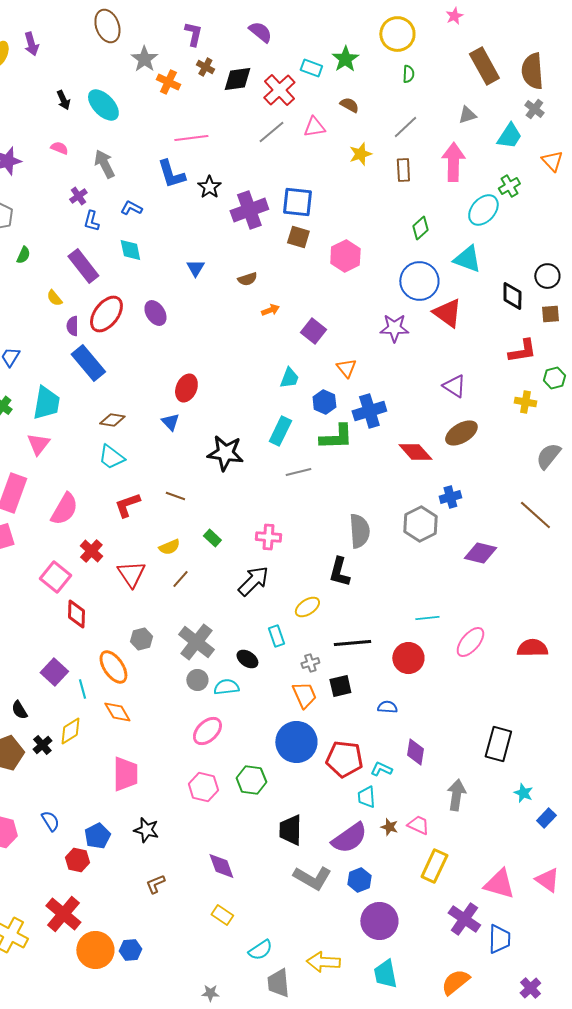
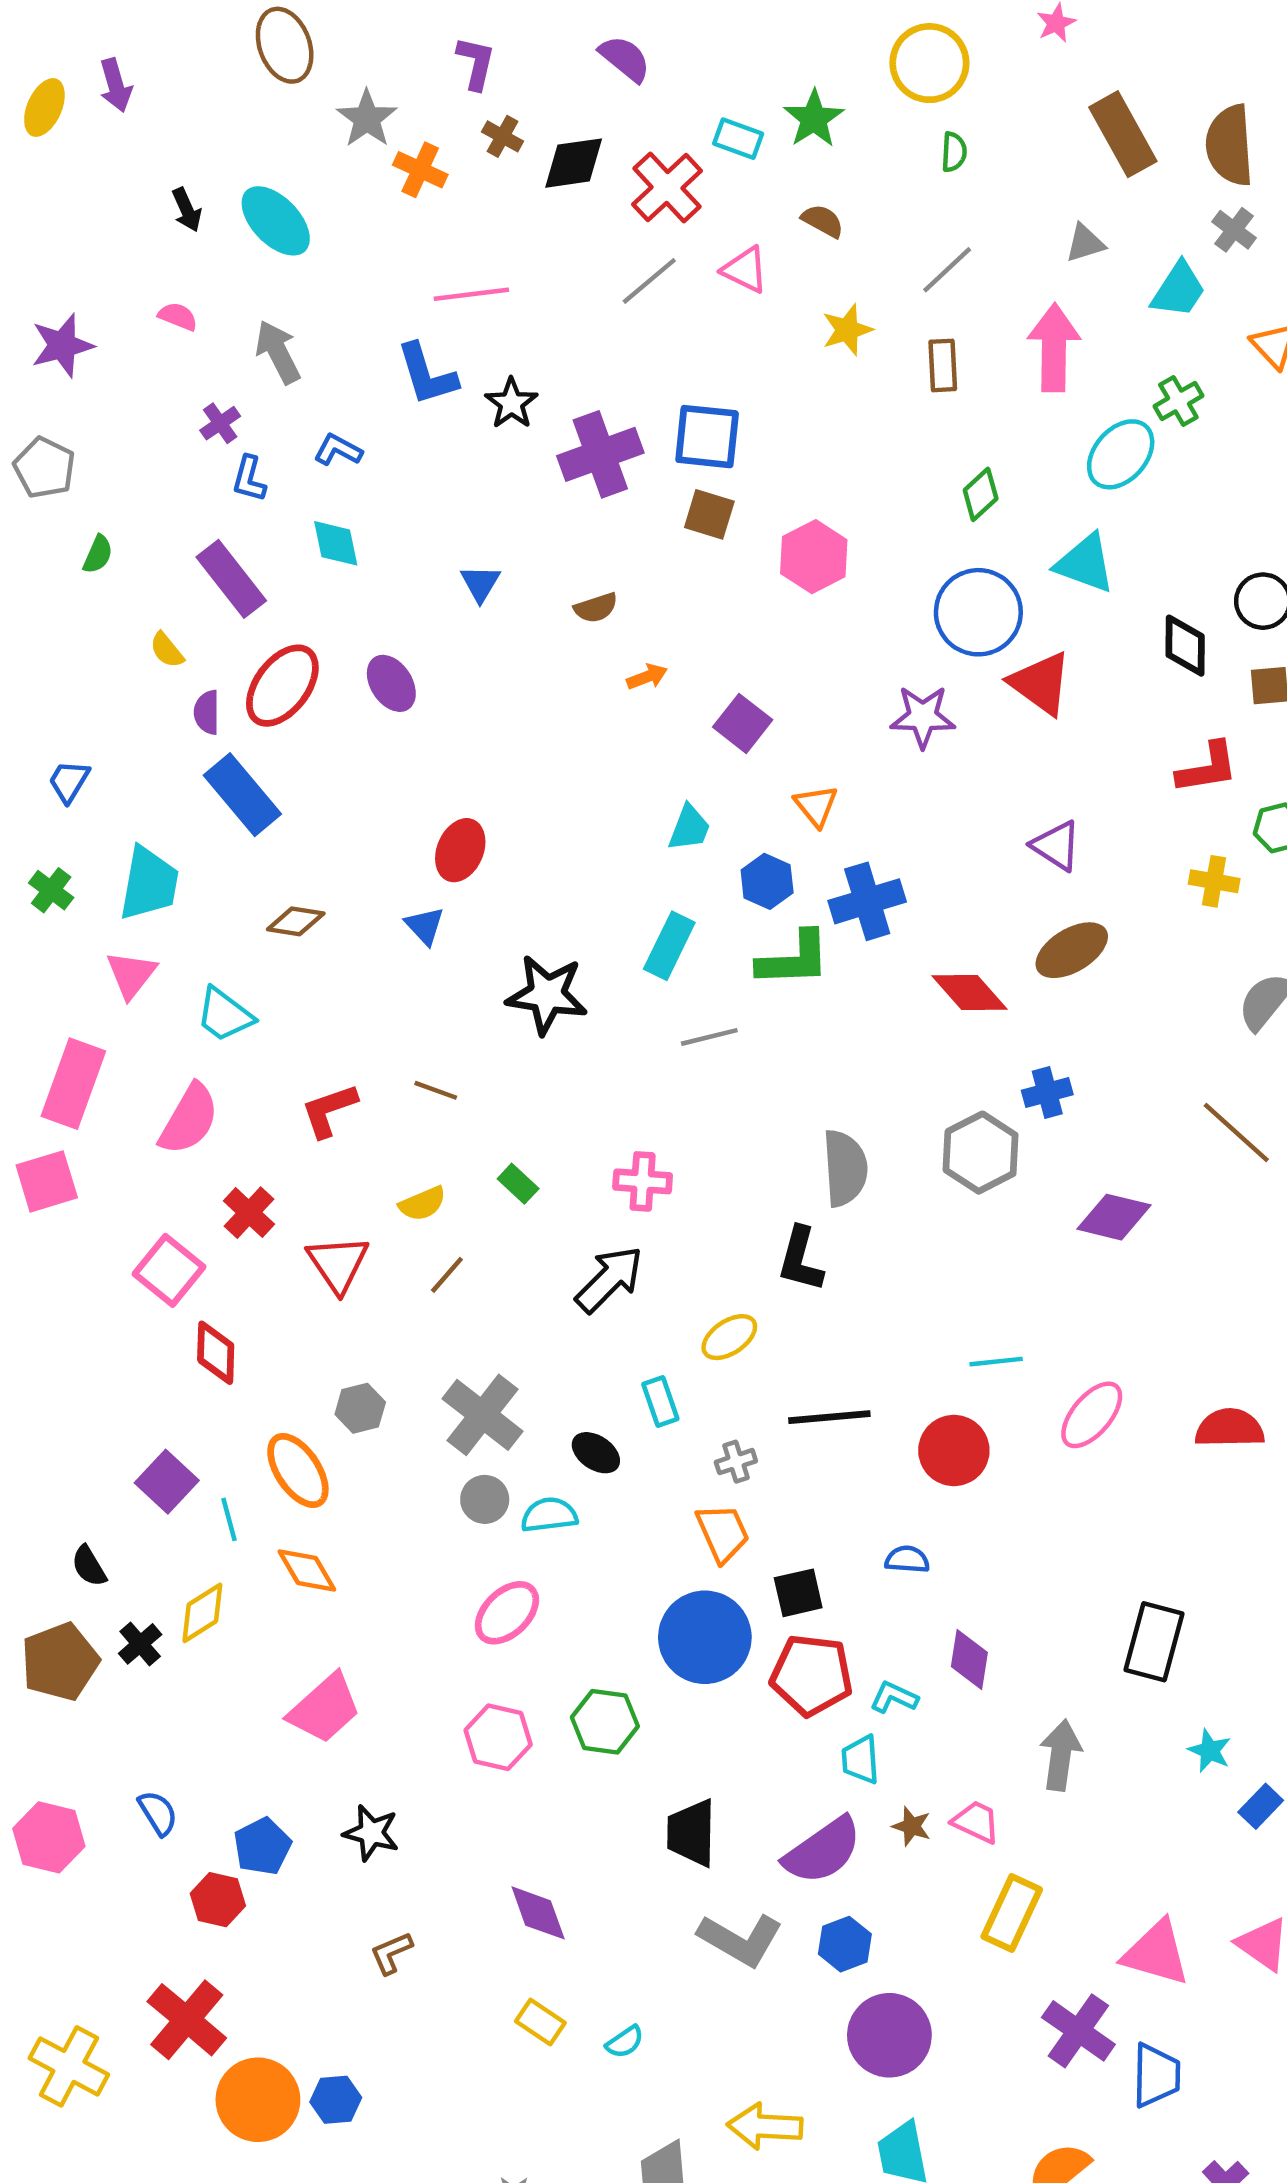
pink triangle: (314, 127) -> (745, 270), turned 35
cyan trapezoid: (111, 457) -> (225, 1015), moved
black square: (340, 686) -> (798, 1593), moved
pink trapezoid: (125, 774) -> (325, 1708), turned 48
cyan semicircle: (260, 950) -> (625, 2042), moved, size x0.7

